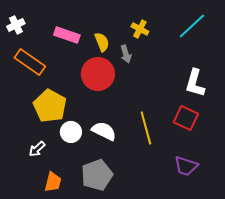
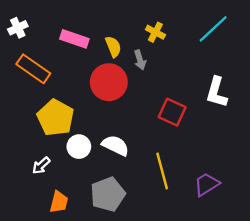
red square: (186, 118) -> (172, 112), moved
yellow line: (146, 128) -> (162, 171), moved
purple trapezoid: (186, 166) -> (207, 184), turned 130

